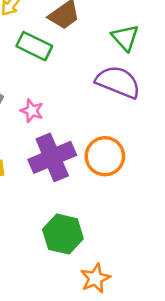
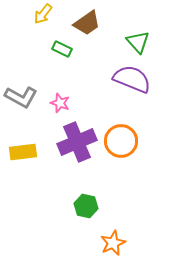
green rectangle: (34, 46) -> (62, 49), size x0.7
green hexagon: (63, 234) -> (86, 206), size x0.7

